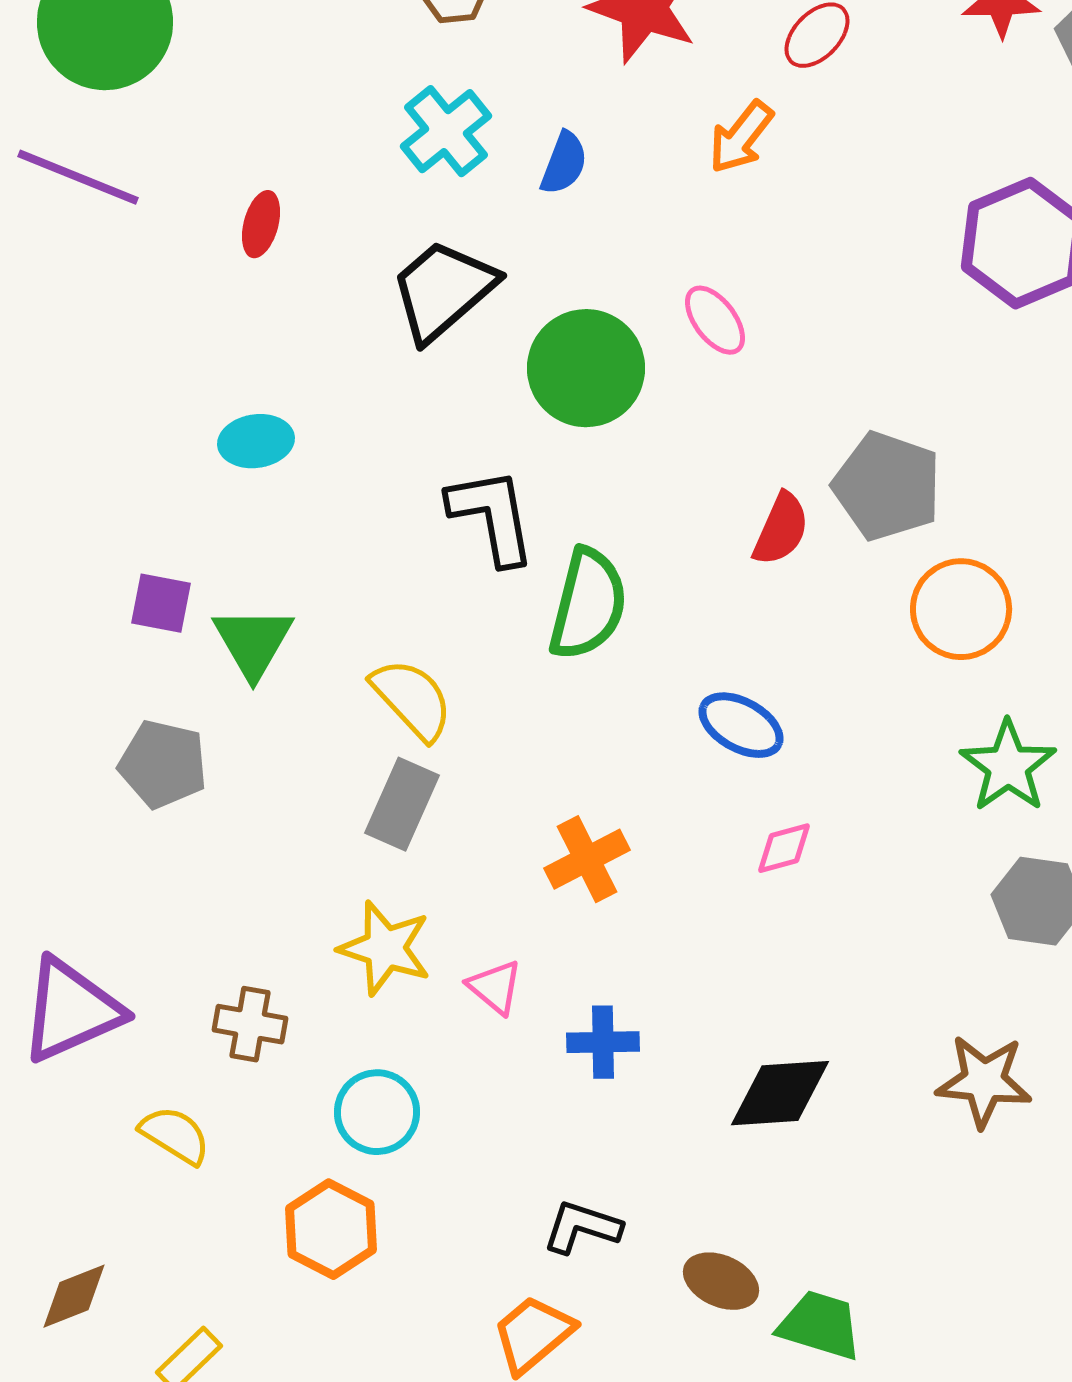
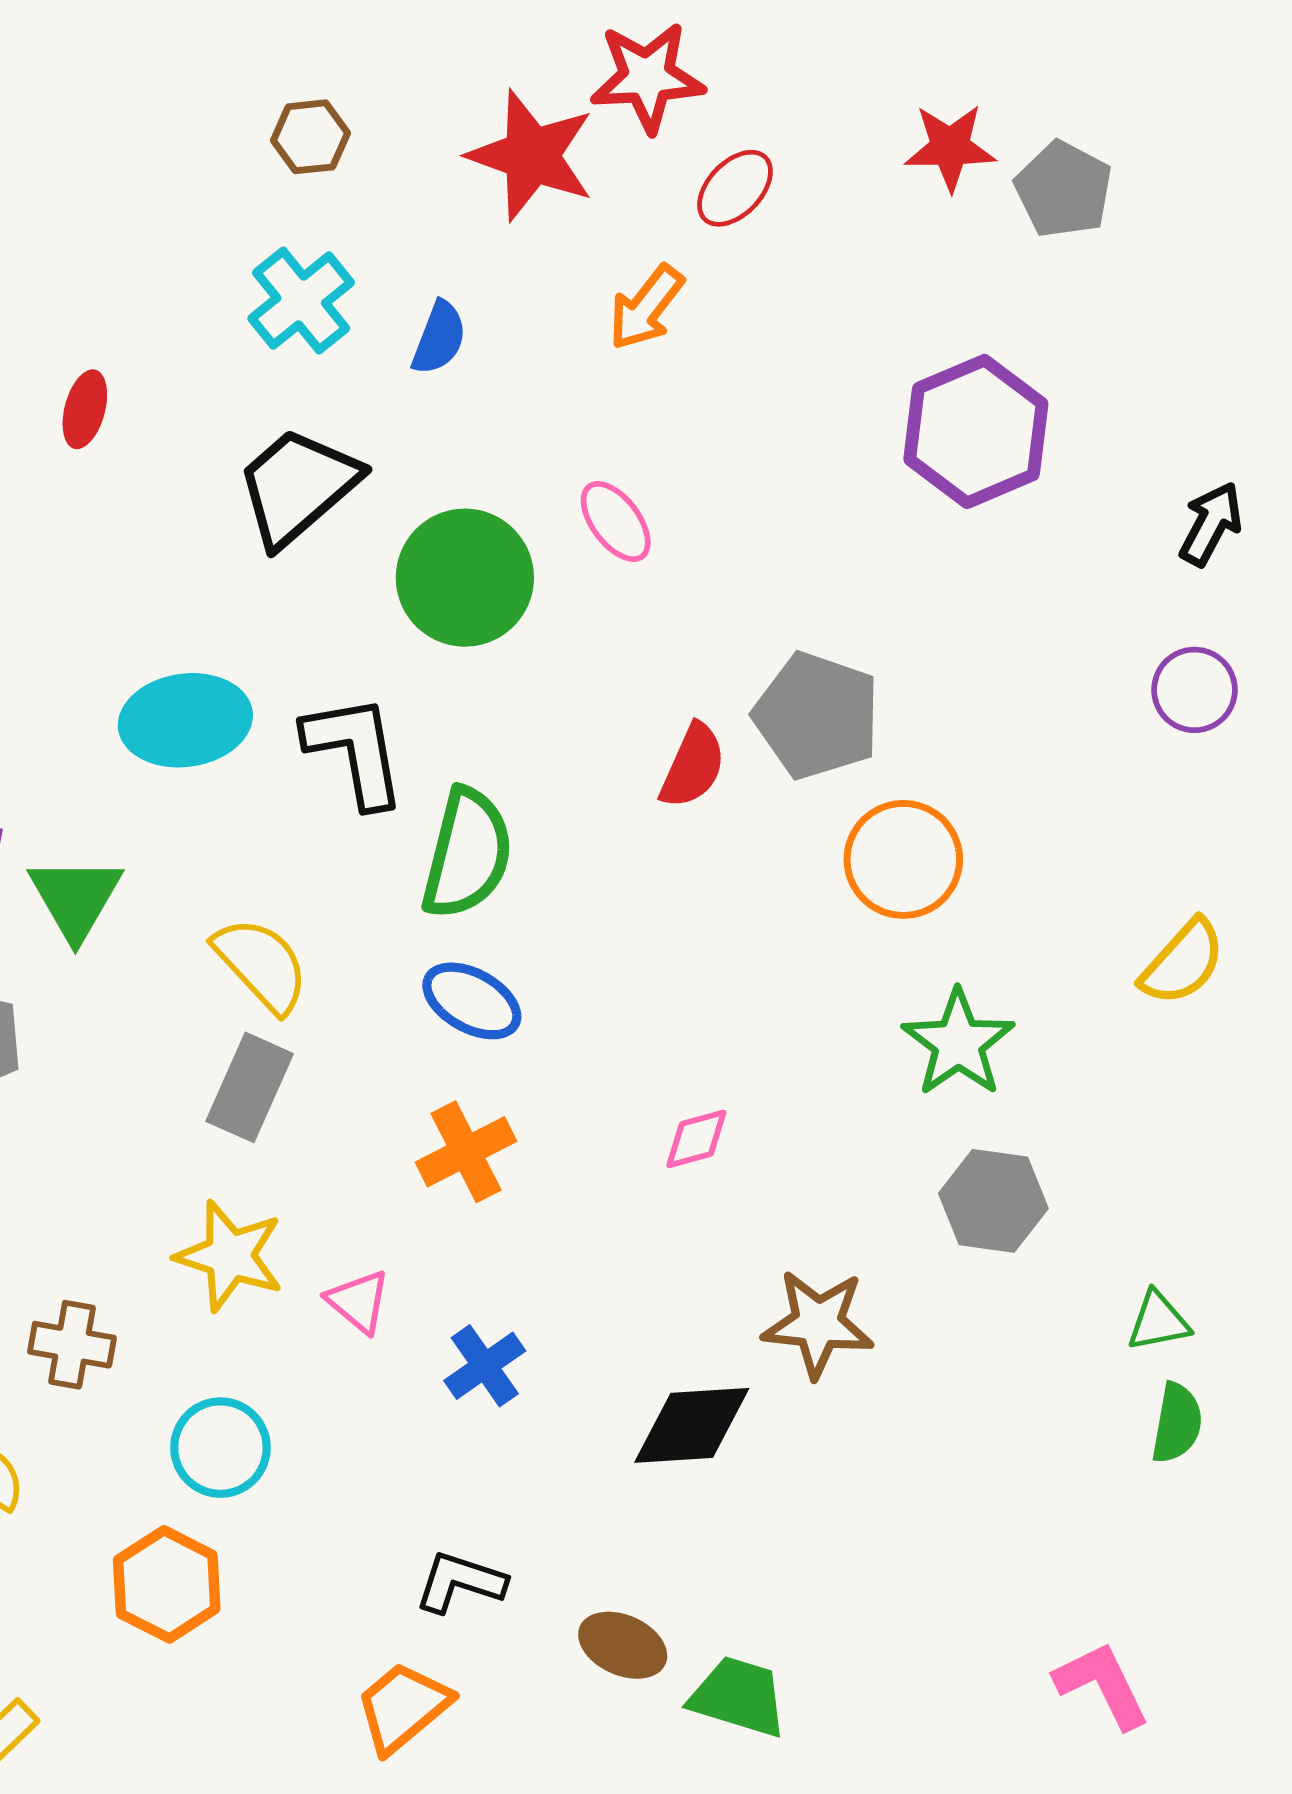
cyan ellipse: (256, 441) -> (185, 720), moved, size x1.5
blue ellipse: (741, 725) -> (472, 1001), moved
blue cross: (603, 1042) -> (485, 1366), turned -34
brown star: (984, 1081) -> (818, 1324), moved

